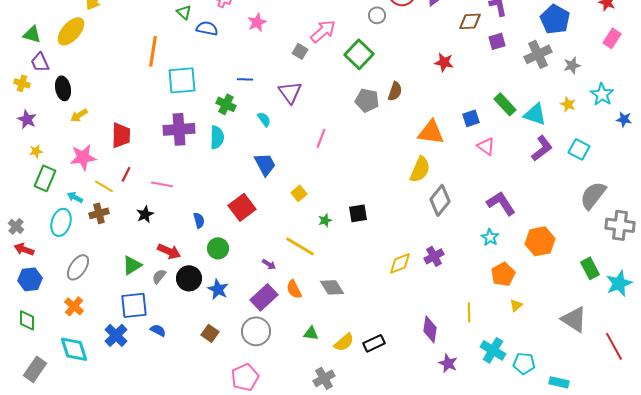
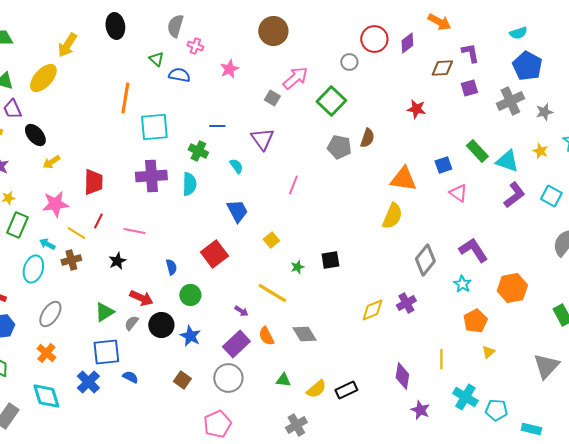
black ellipse: (63, 88) -> (35, 135), turned -30
gray diamond: (440, 200) -> (425, 260), moved
gray triangle: (574, 319) -> (546, 366), turned 40

